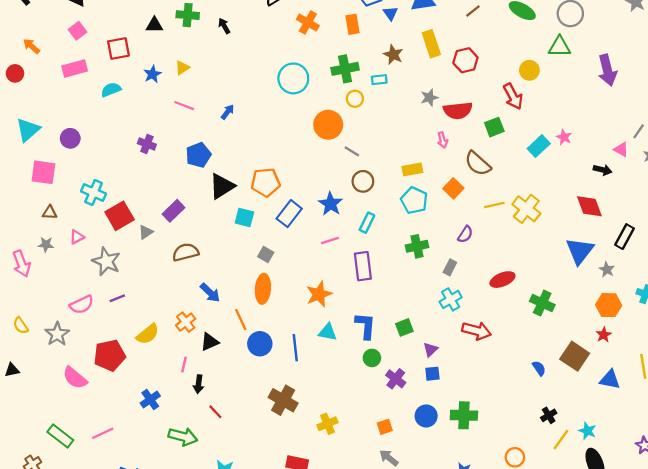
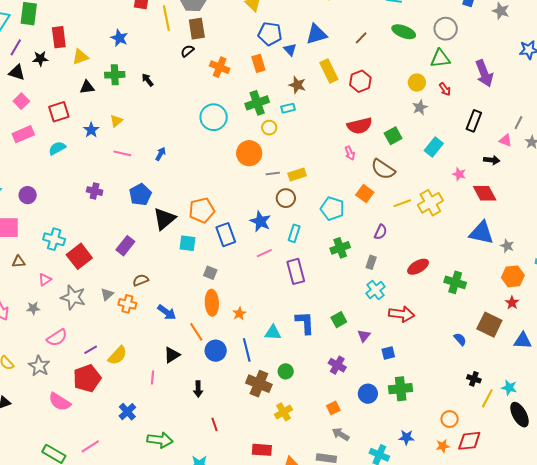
red arrow: (513, 96) -> (445, 89), moved, size x0.6
gray star: (429, 98) -> (420, 107), moved
pink star: (564, 137) -> (459, 174), moved
gray line: (352, 151) -> (273, 173), turned -32
yellow rectangle: (412, 169) -> (297, 175), moved
yellow cross: (526, 209) -> (430, 203), turned 30
blue rectangle: (289, 214) -> (226, 235), turned -50
gray triangle: (146, 232) -> (107, 294), moved
black rectangle: (624, 237) -> (474, 121), moved
gray star: (46, 245) -> (33, 308), moved
blue triangle: (580, 251) -> (481, 233), turned -48
brown semicircle: (186, 252) -> (141, 280), size x0.7
orange star: (319, 294) -> (239, 314), moved, size x0.6
purple line: (117, 298) -> (91, 350), moved
orange cross: (186, 322) -> (127, 304), moved, turned -30
green circle: (372, 358) -> (286, 371), moved
blue square: (432, 374) -> (388, 353), moved
black arrow: (199, 384) -> (198, 389), moved
brown cross: (283, 400) -> (259, 384), moved
red line: (215, 412) -> (214, 424), moved, turned 32
black cross: (549, 415) -> (474, 379), turned -32

